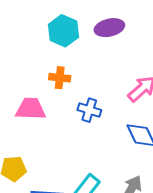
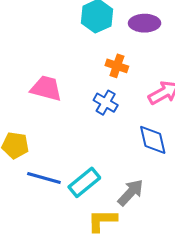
orange cross: (60, 78) -> (117, 66), moved

